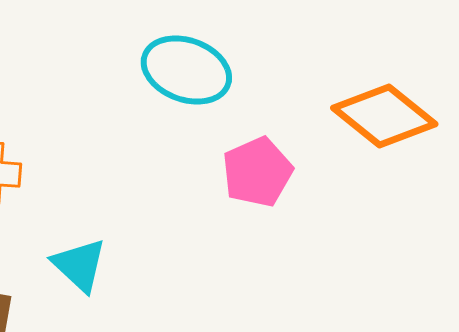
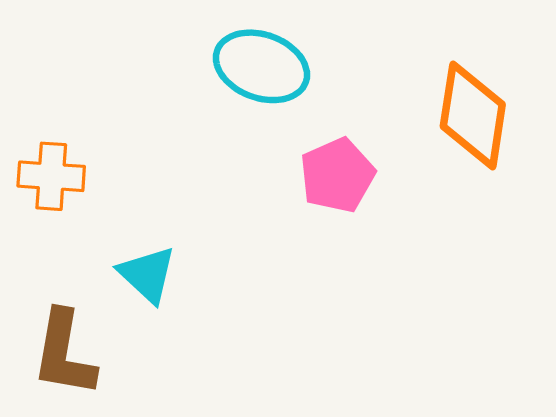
orange diamond: (384, 116) -> (473, 115), turned 60

